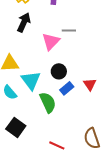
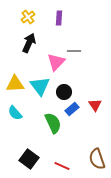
cyan triangle: (31, 80) -> (40, 86), moved
black square: (16, 127) -> (29, 159), moved

